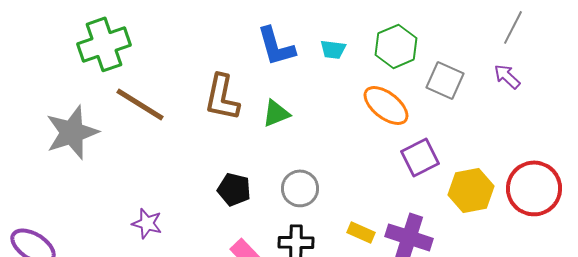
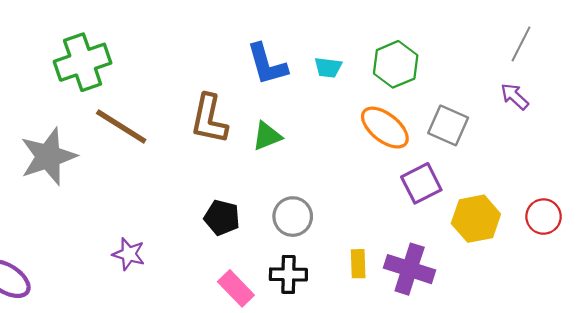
gray square: (445, 80) -> (448, 125), moved
red circle: (534, 188) -> (544, 217), size x0.6
yellow rectangle: (361, 232) -> (358, 264), turned 64

